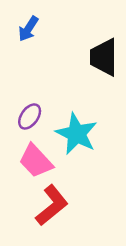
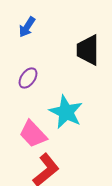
purple ellipse: (30, 116) -> (28, 78), moved

